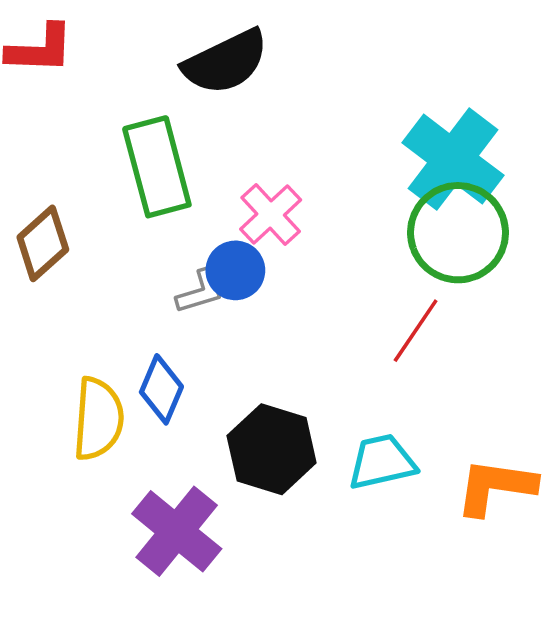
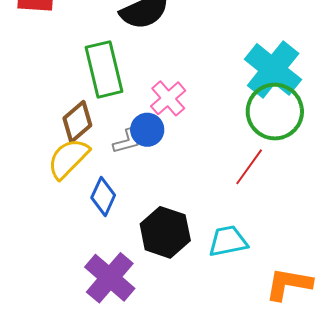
brown diamond: (43, 243) -> (77, 122), moved
yellow semicircle: (98, 419) -> (68, 158), moved, turned -141
orange L-shape: (496, 487) -> (289, 284), moved

